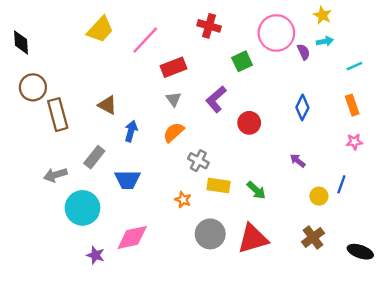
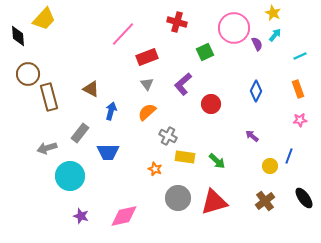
yellow trapezoid: (100, 29) -> (44, 19), moved
cyan arrow: (325, 41) -> (275, 35), turned -40
pink diamond: (132, 237) -> (124, 216), moved
black ellipse: (360, 252) -> (304, 198), moved, turned 35

